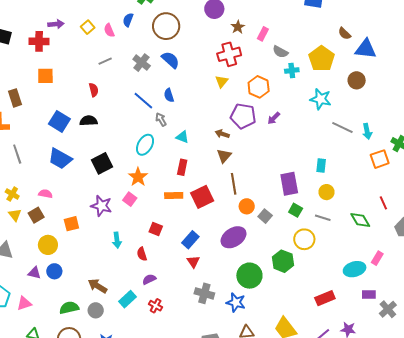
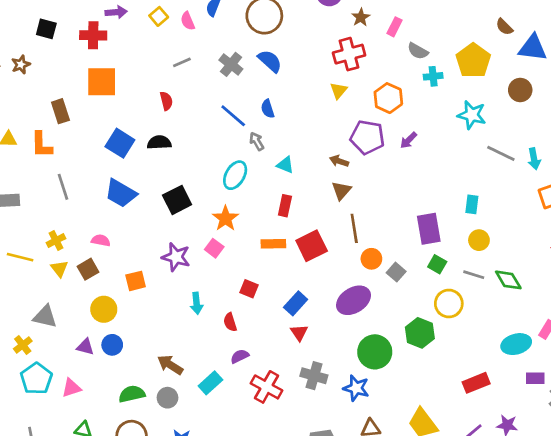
orange square: (45, 76) -> (102, 82), size x1.4
yellow cross: (12, 194) -> (56, 241), turned 32
green diamond: (360, 220) -> (508, 280), moved
red cross: (156, 306) -> (267, 387), moved, size x1.6

